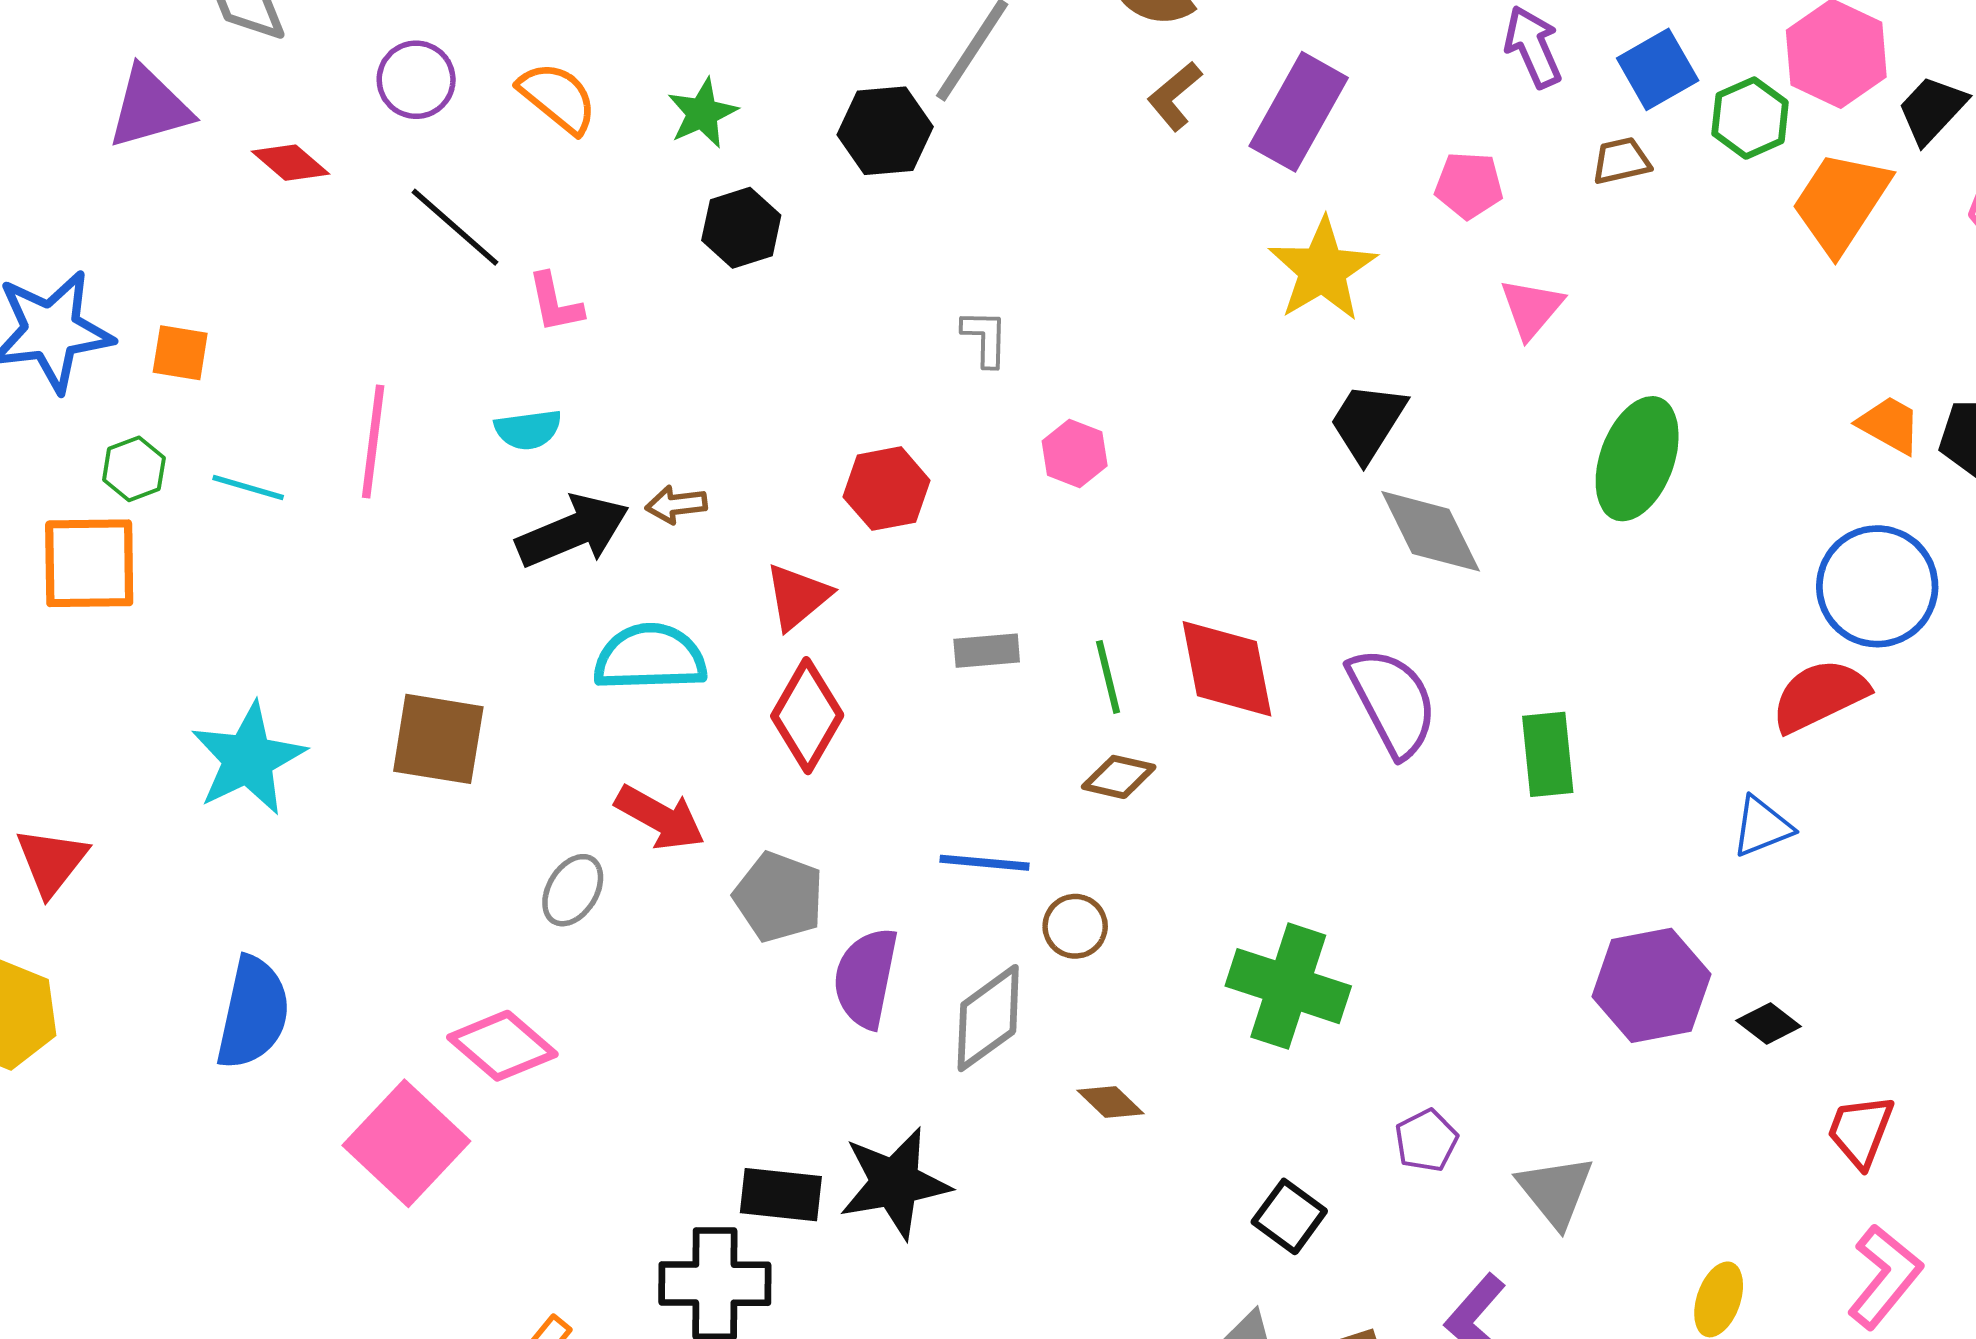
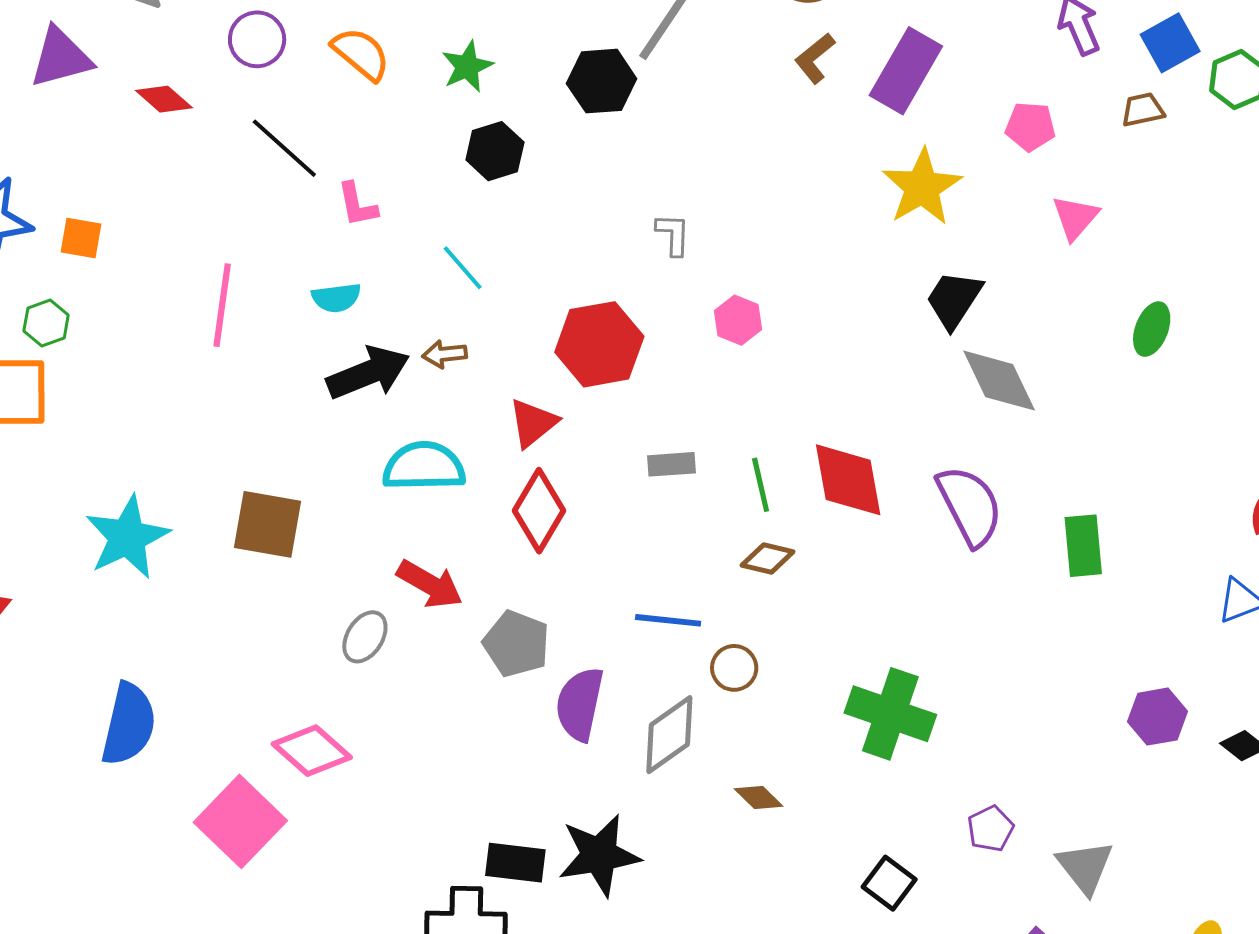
green ellipse: (1637, 459) -> (1152, 329), size x0.6
cyan line: (248, 487) -> (463, 268), moved, turned 32
red hexagon: (887, 489) -> (599, 344), size x1.4
purple hexagon: (1651, 985) -> (1157, 717), size x0.7

